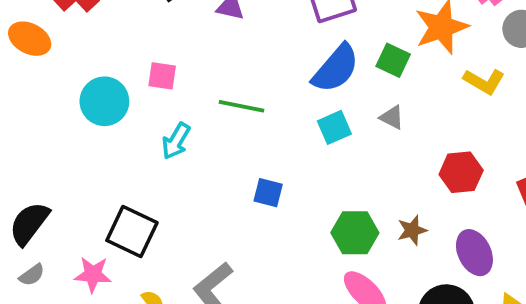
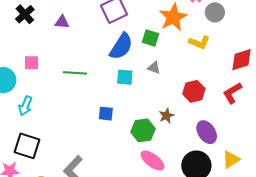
cyan square: (334, 127) -> (125, 77), turned 36
cyan arrow: (176, 141) -> (25, 106), moved
blue square: (268, 193) -> (106, 114), moved
brown star: (412, 230) -> (166, 116), moved

